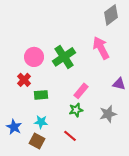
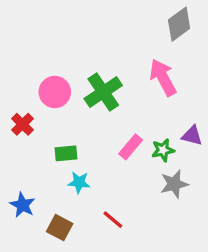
red cross: (24, 80) -> (22, 124), moved
green star: (76, 110) -> (163, 150), moved
cyan star: (41, 122) -> (79, 182), moved

